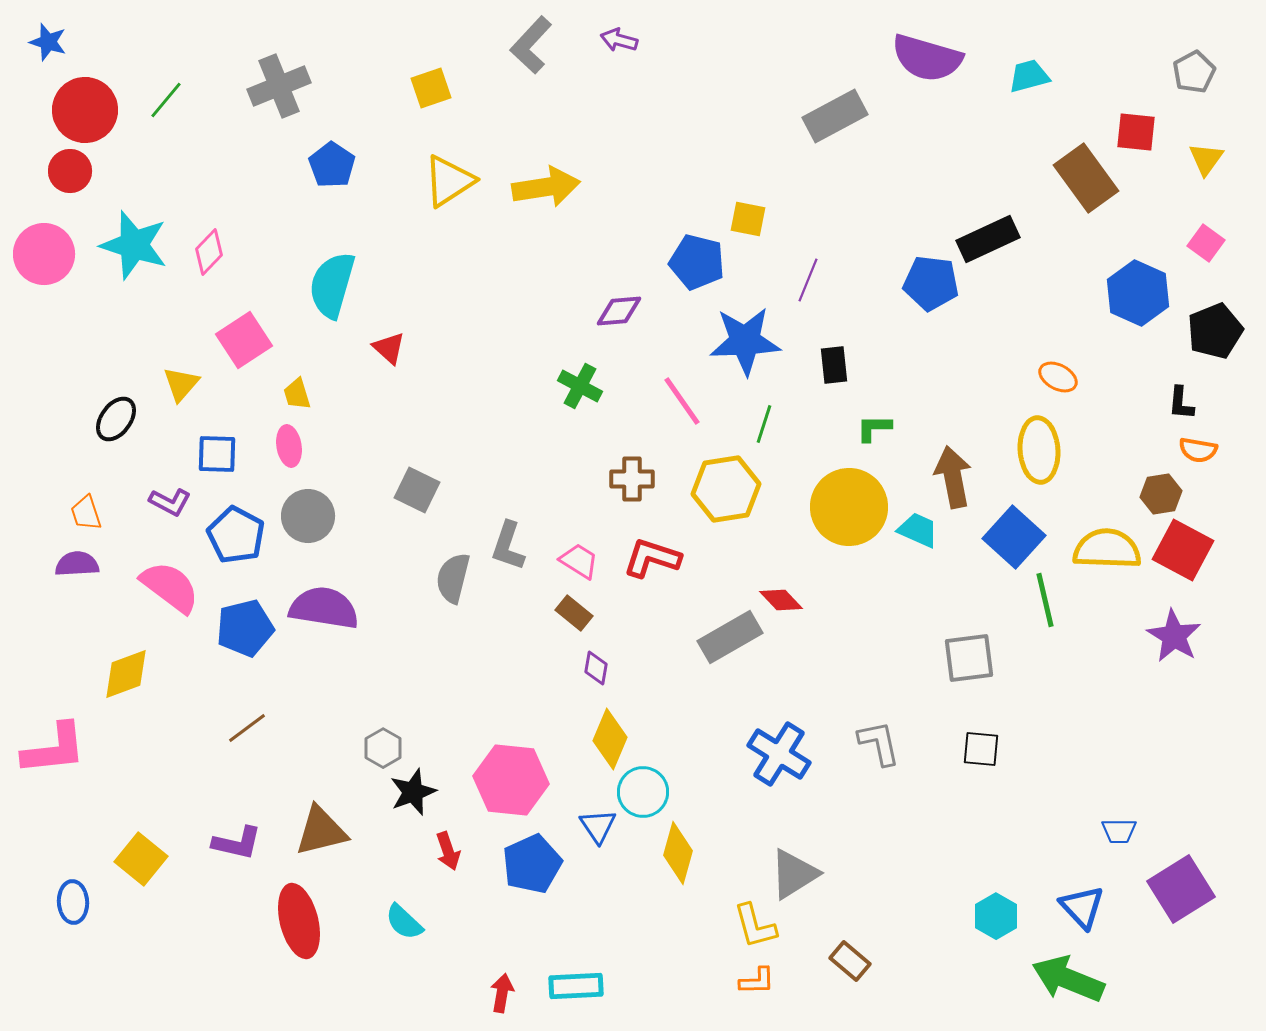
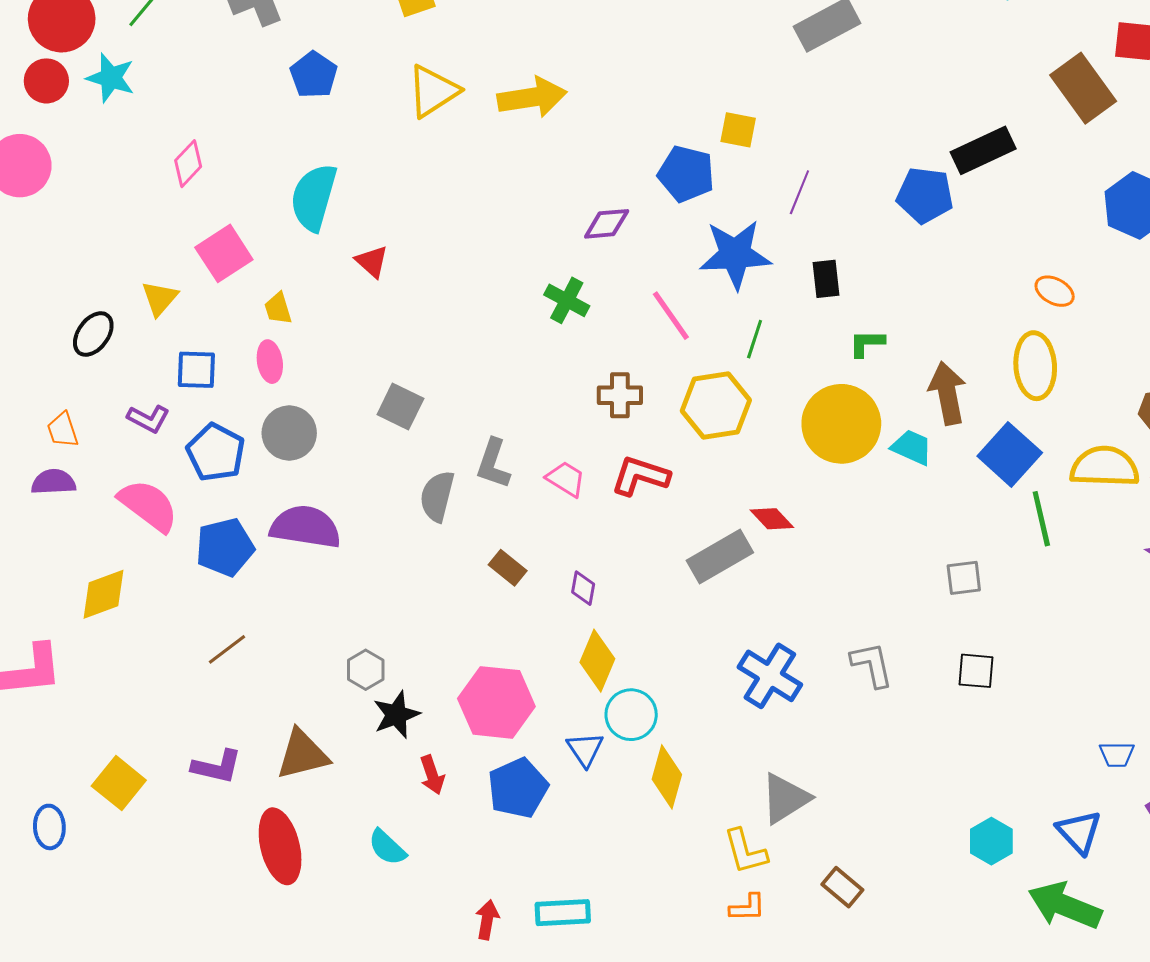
cyan star: (134, 245) -> (111, 78), moved, size x0.7
brown rectangle: (574, 613) -> (508, 568), moved
gray square: (969, 658) -> (964, 578), size x0.7

